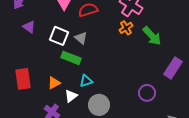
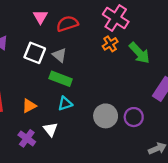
green rectangle: (71, 58) -> (61, 79), moved
white triangle: (71, 96) -> (50, 129), moved, turned -32
gray circle: (99, 105) -> (106, 116), moved

